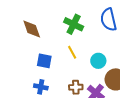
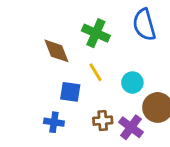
brown diamond: (32, 29) -> (57, 51), moved
blue square: (44, 61) -> (70, 92), moved

